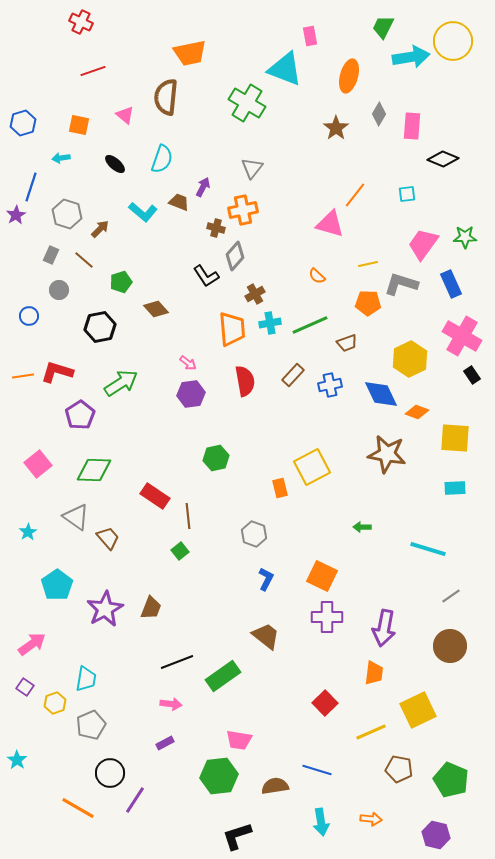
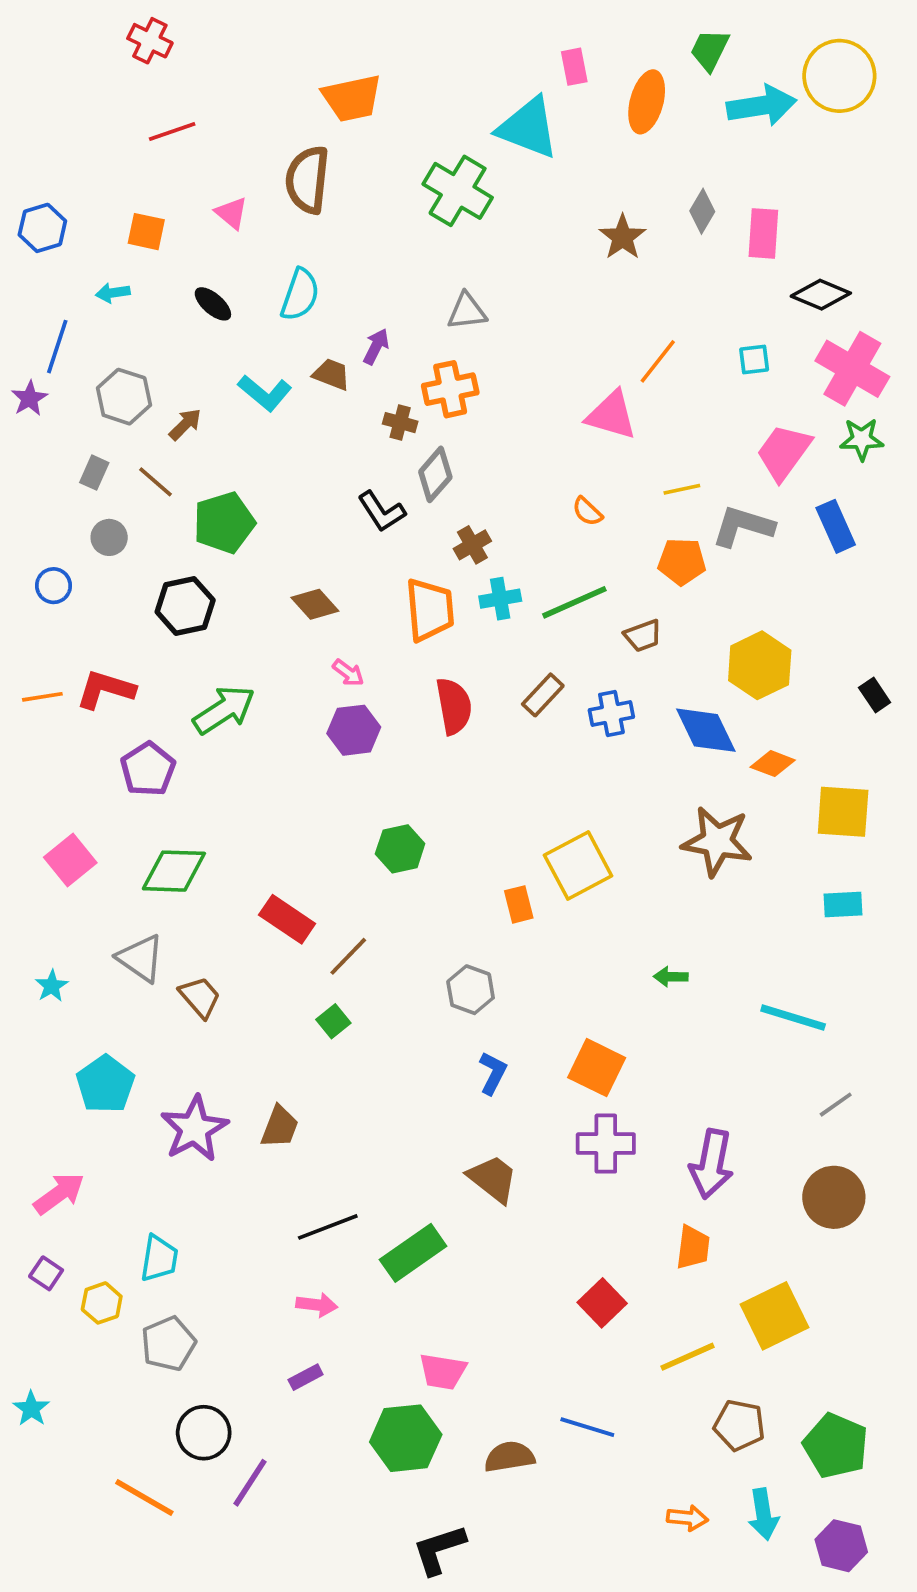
orange ellipse: (349, 76) -> (647, 102), moved
gray triangle: (252, 168) -> (467, 311), turned 45
green pentagon: (121, 282) -> (224, 523), size x1.5
brown diamond: (156, 309) -> (315, 604), moved
pink cross: (462, 336) -> (852, 369), moved
brown line: (188, 516) -> (348, 956), turned 50
cyan arrow: (321, 822) -> (763, 1514), moved
purple hexagon: (436, 835) -> (841, 1546), moved

